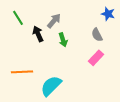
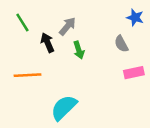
pink rectangle: (96, 58) -> (134, 73), moved, turned 35
orange line: (22, 72) -> (27, 75), moved

